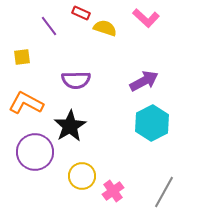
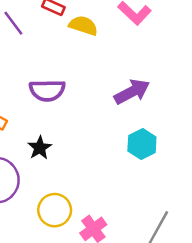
cyan hexagon: (152, 123) -> (142, 144), size x0.7
black star: (70, 126) -> (40, 148), size x0.6

